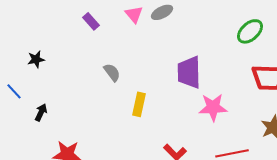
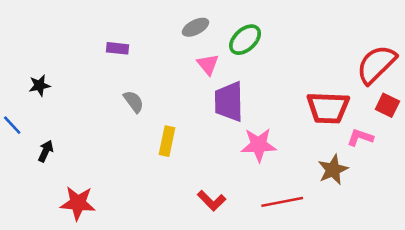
pink triangle: (134, 14) -> (208, 64), moved
purple rectangle: (91, 21) -> (117, 48), moved, turned -42
green ellipse: (250, 31) -> (245, 40), moved

